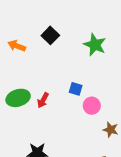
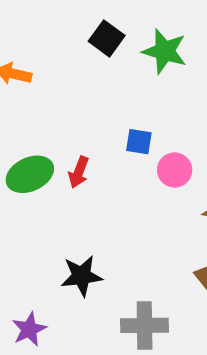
black square: (50, 35) -> (107, 38), moved

